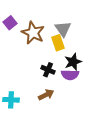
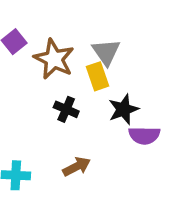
black cross: (48, 70) -> (66, 109), moved
purple semicircle: (70, 75) -> (144, 135), moved

